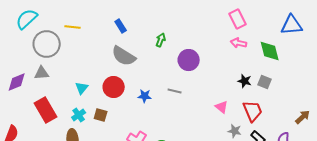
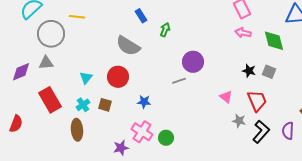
blue rectangle: (121, 26) -> (141, 16), moved
purple circle: (189, 60) -> (193, 62), moved
gray line: (175, 91) -> (179, 81), turned -32
blue star: (145, 96) -> (144, 102), moved

